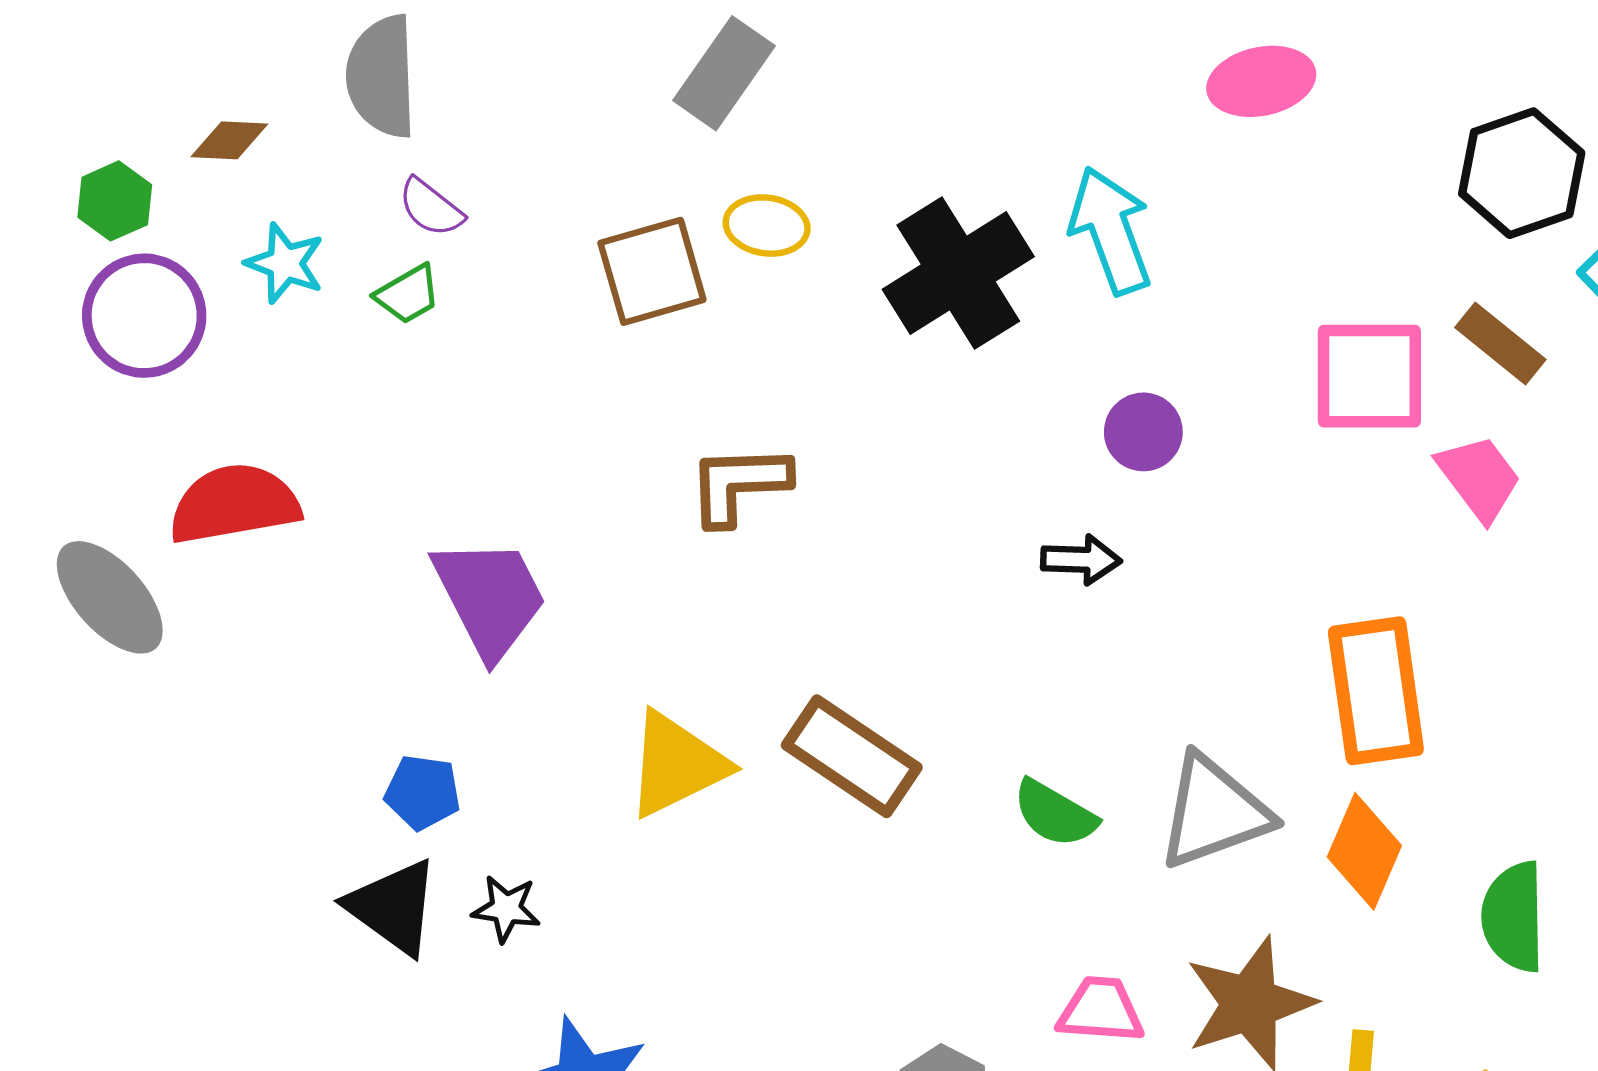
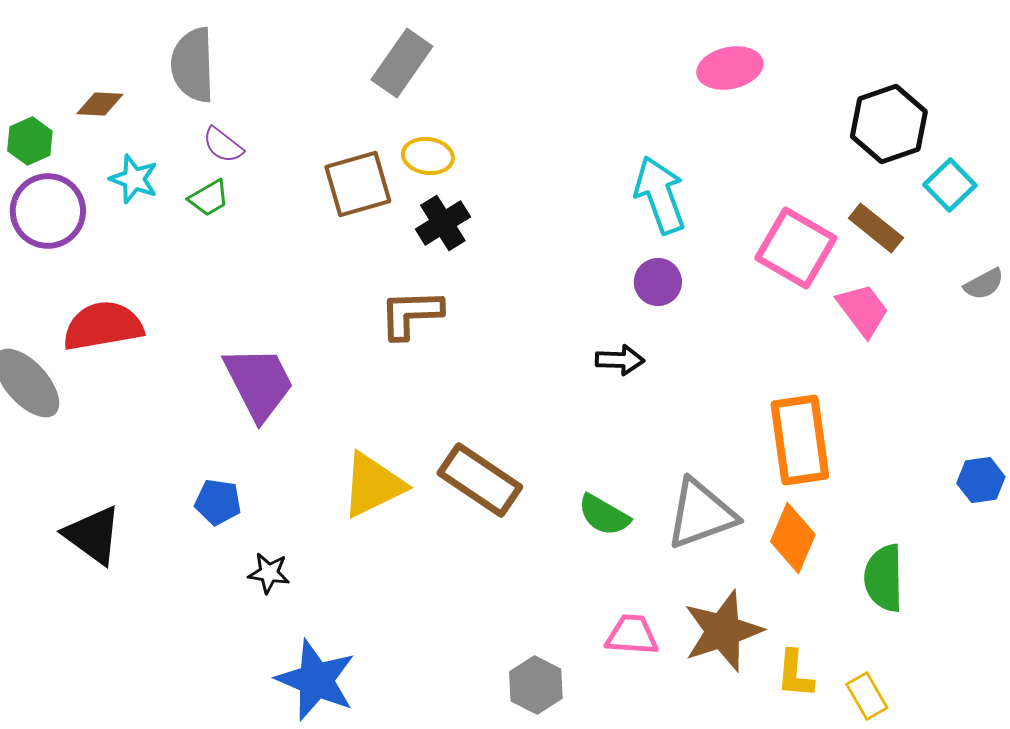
cyan arrow: (1111, 230) -> (660, 195), moved
black cross: (958, 273) -> (443, 223), moved, size x0.6
pink square: (1369, 376) -> (796, 248), turned 30
black triangle: (393, 907) -> (93, 535), moved

